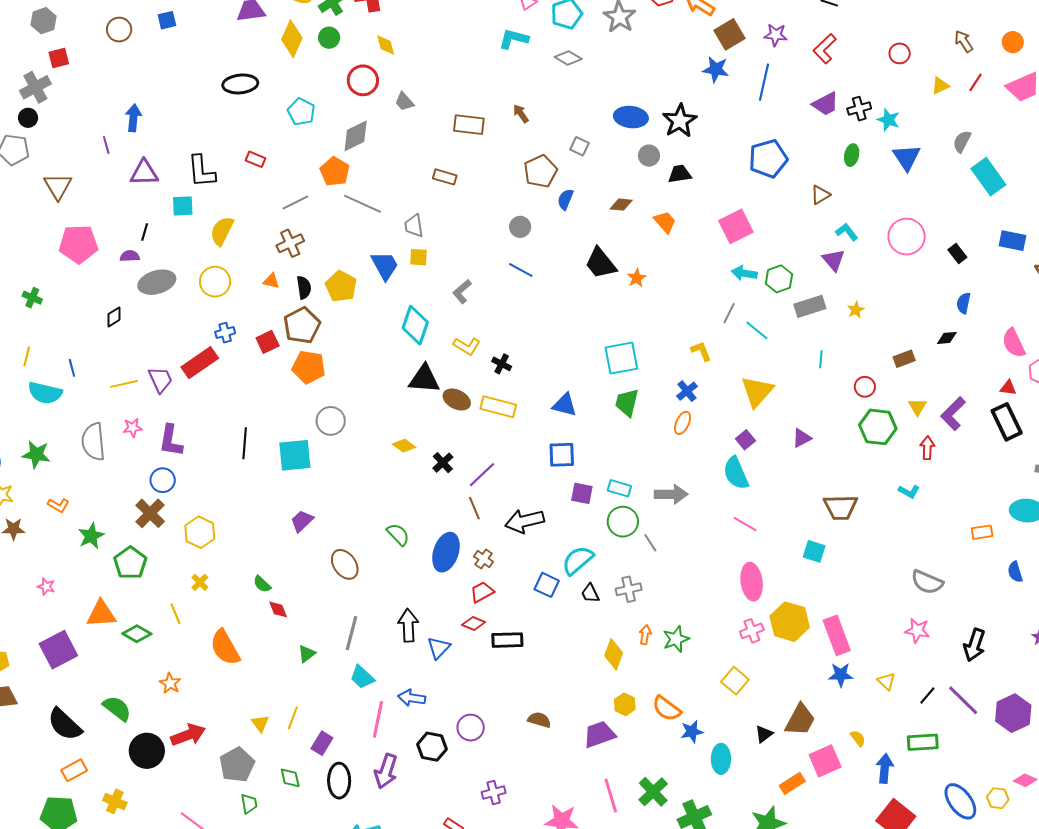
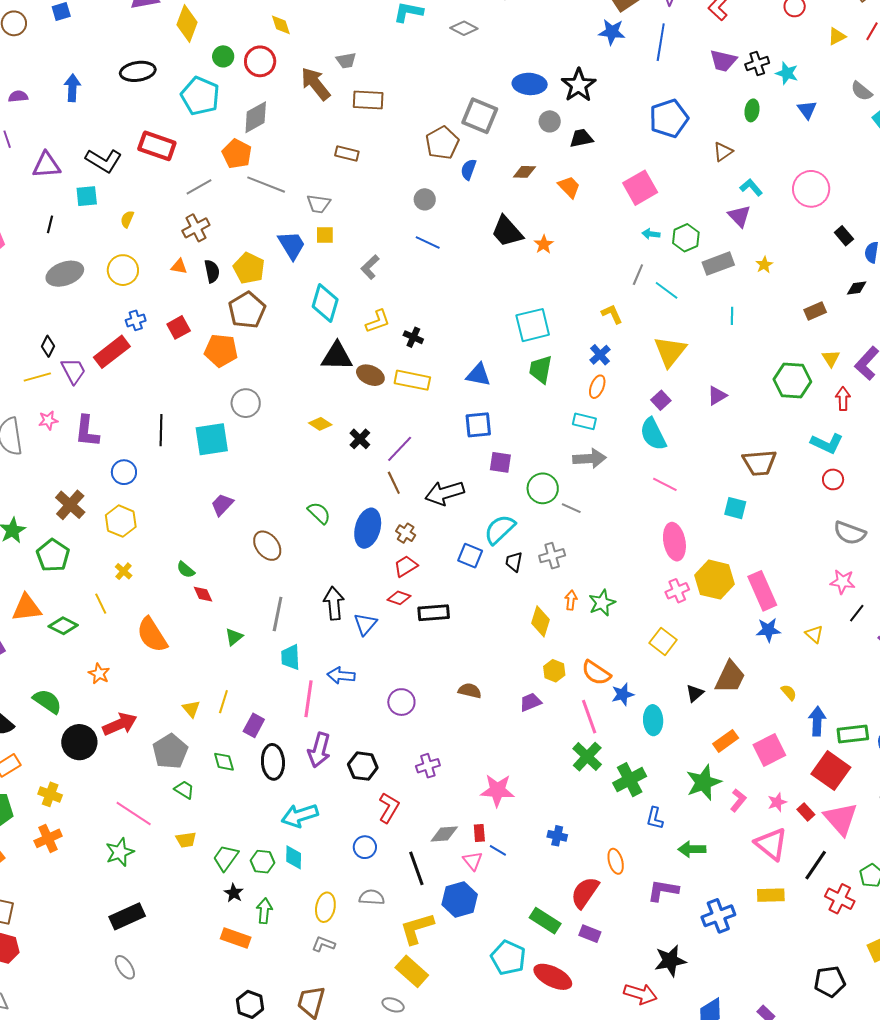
green circle: (329, 38) -> (223, 56), moved
gray trapezoid: (404, 102) -> (346, 60), moved, turned -55
purple trapezoid: (825, 104) -> (723, 61), turned 44
cyan pentagon: (301, 112) -> (200, 96), size x1.4
brown arrow: (521, 114) -> (316, 84), moved, size x1.8
blue arrow: (133, 118) -> (72, 88), moved
gray semicircle: (962, 142) -> (862, 91), turned -75
gray square: (579, 146) -> (480, 116), size x1.8
blue triangle: (907, 157) -> (807, 110), size x0.7
red rectangle: (256, 159) -> (157, 146), size x1.8
black L-shape: (201, 171) -> (104, 161), turned -51
gray trapezoid: (414, 226) -> (319, 204), turned -70
yellow semicircle: (222, 231) -> (127, 219), size x0.6
black rectangle: (957, 253) -> (844, 236), moved
purple semicircle: (130, 256) -> (18, 96), moved
cyan arrow: (744, 273) -> (651, 234), size x0.7
black diamond: (114, 317) -> (48, 346), moved, turned -30
brown pentagon: (302, 325) -> (247, 310), moved
yellow L-shape: (467, 346) -> (378, 321), turned -48
red circle: (865, 387) -> (833, 479), moved
blue circle: (163, 480) -> (124, 472), moved
cyan rectangle: (619, 488) -> (584, 421), moved
cyan L-shape: (909, 491) -> (827, 443), size x1.5
gray line: (650, 543) -> (571, 508), turned -30
black trapezoid: (590, 593) -> (514, 562), turned 40
cyan trapezoid: (362, 677) -> (291, 657), turned 48
black line: (927, 695) -> (857, 613), moved
purple trapezoid: (599, 734) -> (530, 702), size x0.7
green rectangle: (923, 742) -> (853, 734), moved
black hexagon: (432, 747) -> (363, 766), moved
pink square: (825, 761) -> (769, 750), moved
pink line: (611, 795) -> (589, 717), moved
green trapezoid: (249, 804) -> (184, 790), turned -45

